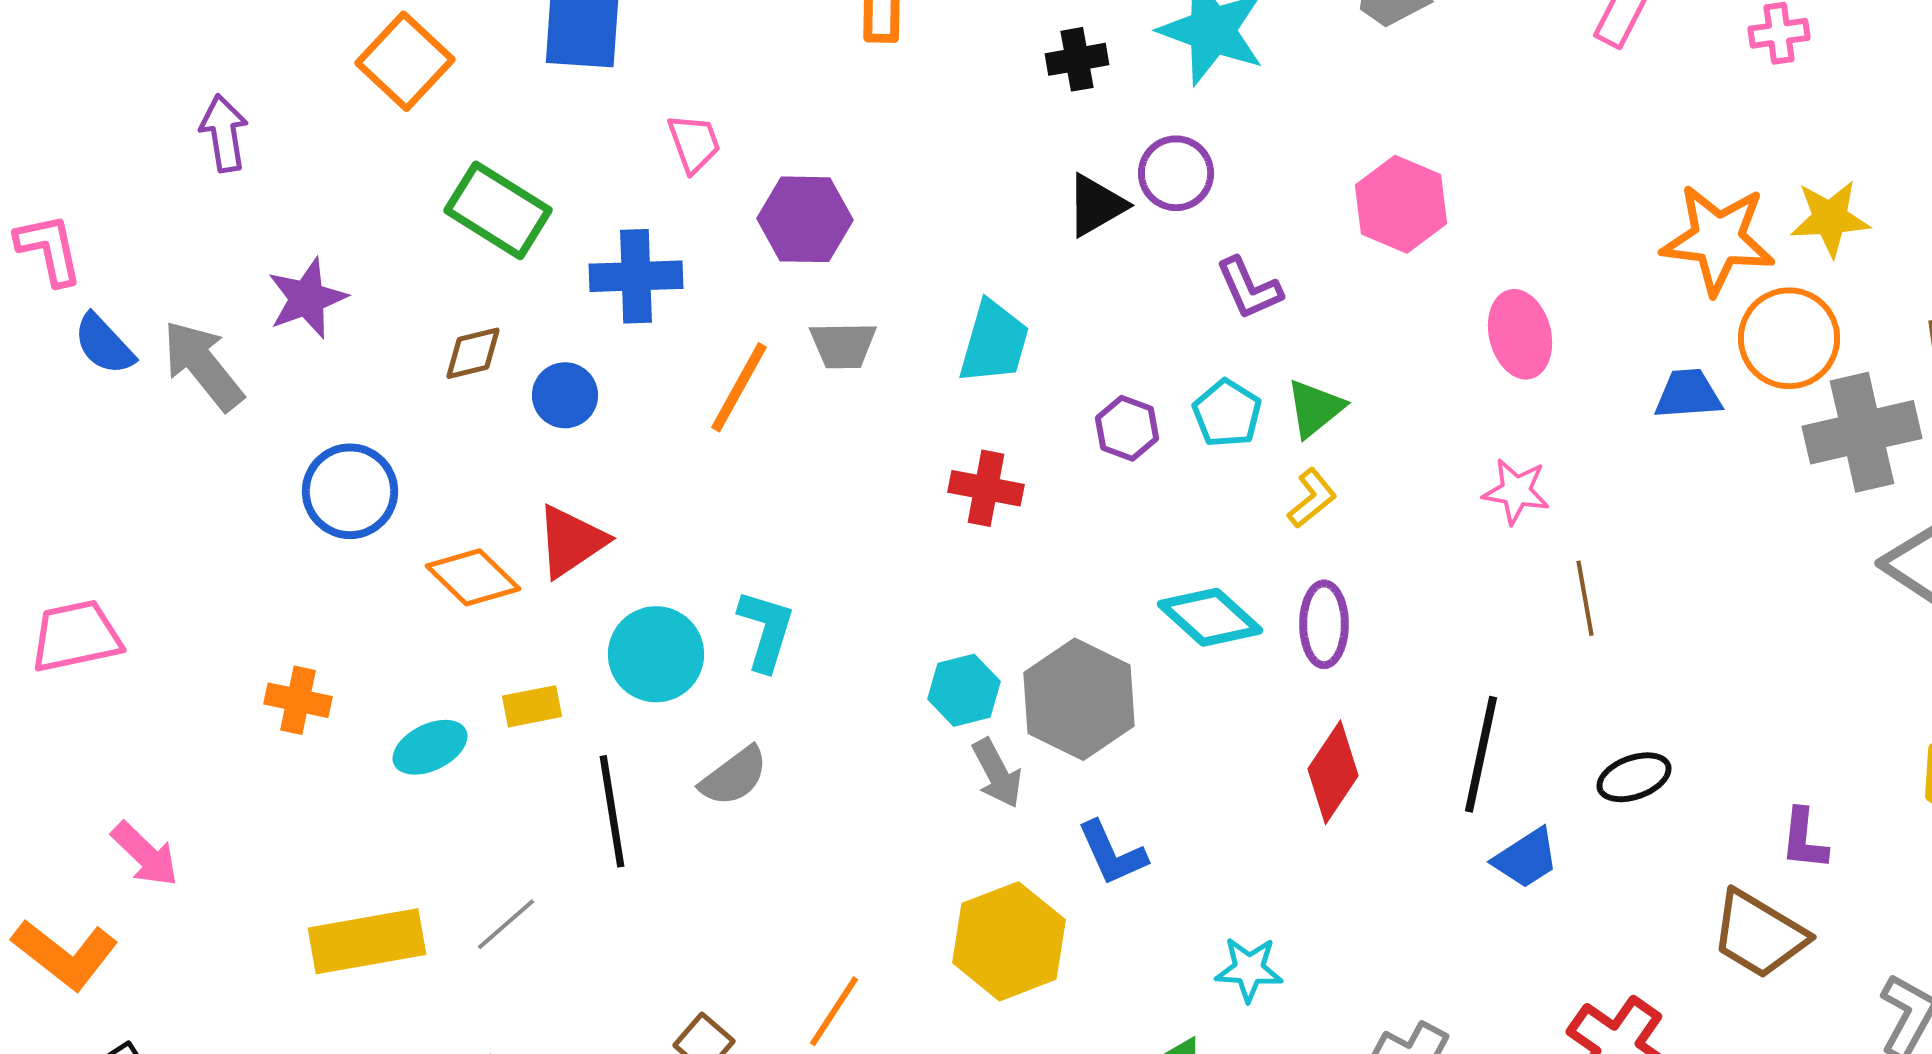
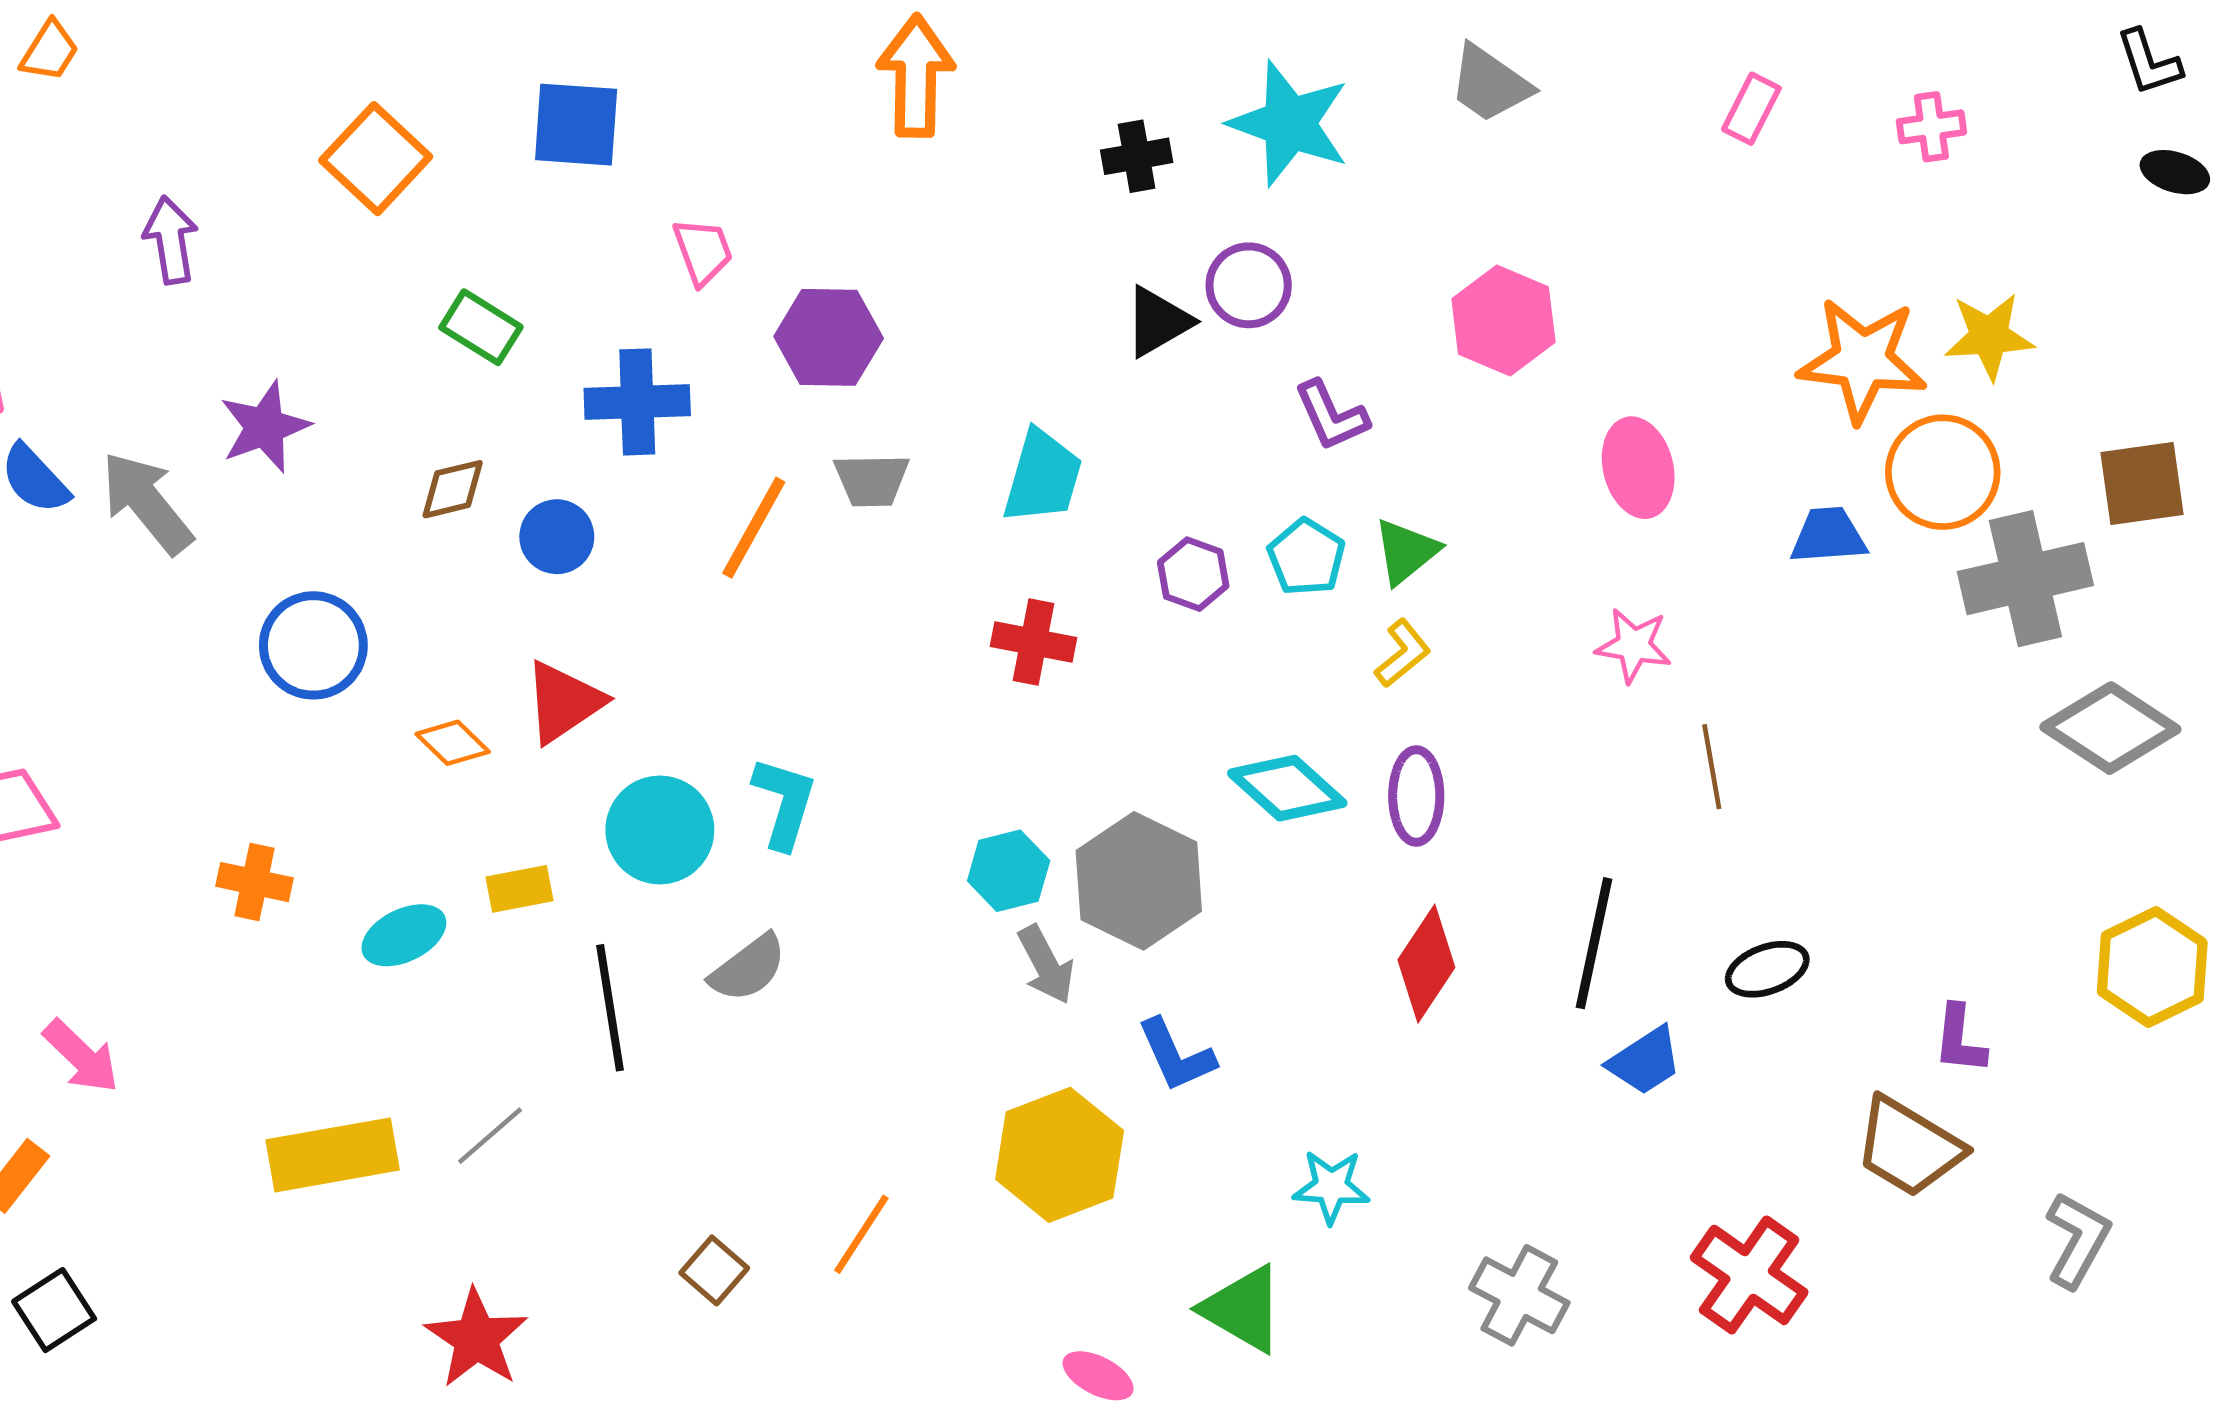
green rectangle: (498, 210) -> (481, 327), size x0.7
orange diamond: (473, 577) -> (453, 743), size x0.7

